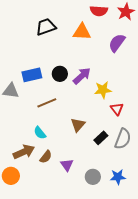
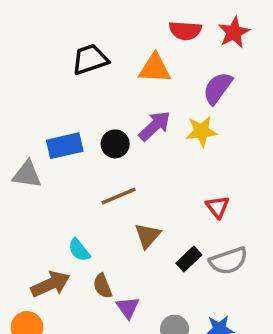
purple arrow: (82, 76) -> (155, 126), moved
yellow star: (103, 90) -> (201, 131), moved
brown line: (47, 103) -> (119, 196), moved
gray semicircle: (123, 139) -> (228, 261), turned 50
brown semicircle: (46, 157) -> (103, 286), moved, turned 120

